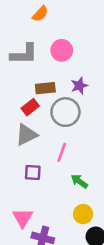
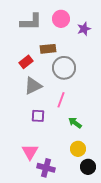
purple star: (79, 86) -> (84, 29), moved
red rectangle: (30, 107) -> (26, 62), moved

